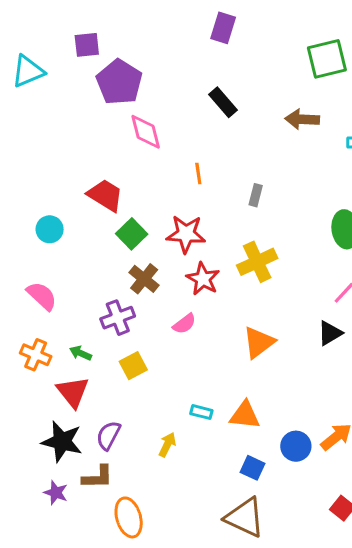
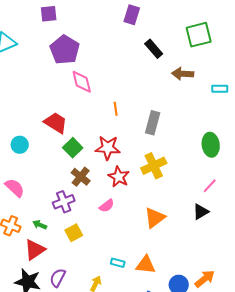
purple square: (87, 45) -> (49, 14), moved
black rectangle: (223, 102) -> (154, 49), moved
gray rectangle: (256, 195) -> (153, 123), size x1.6
red triangle: (73, 392) -> (35, 250), turned 35

